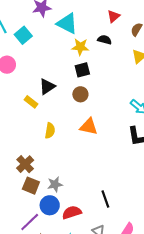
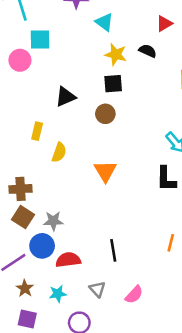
cyan triangle: (67, 23) -> (104, 22), size x0.7
cyan square: (23, 35) -> (40, 40), moved, turned 30
yellow rectangle: (31, 102) -> (37, 131), moved, turned 56
orange triangle: (89, 126) -> (105, 171), moved, turned 36
brown cross: (25, 164) -> (20, 189), turned 30

